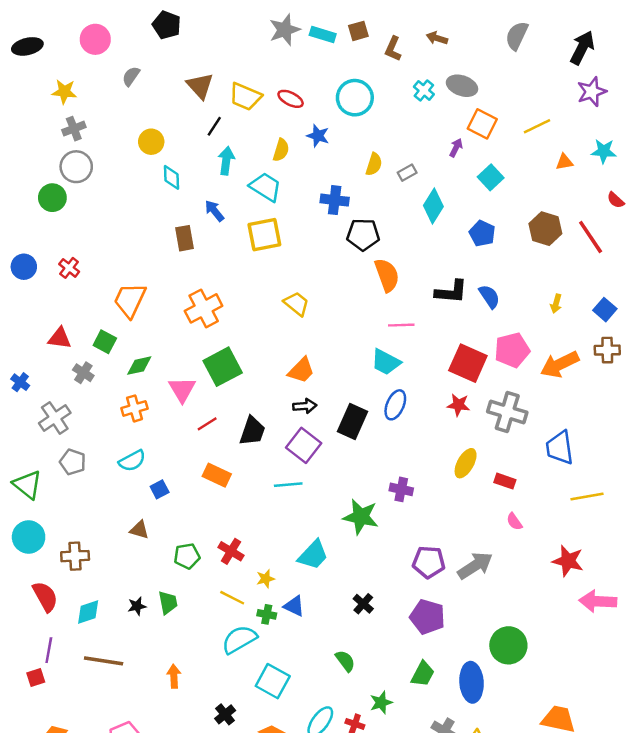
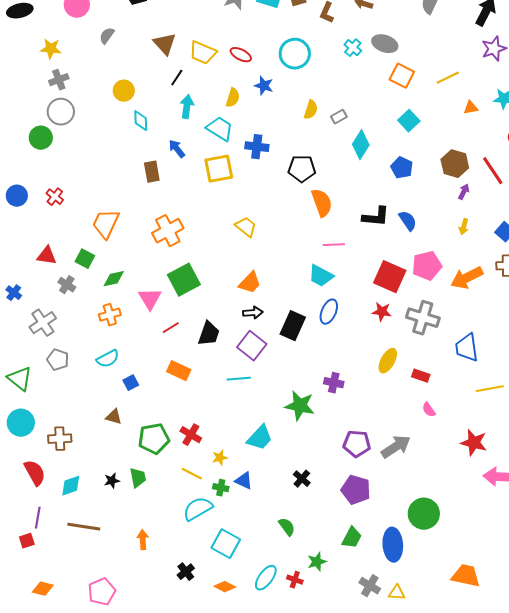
purple arrow: (456, 148) -> (464, 192), moved
blue cross: (335, 200) -> (257, 147), moved
green pentagon: (187, 556) -> (154, 439), size x1.4

